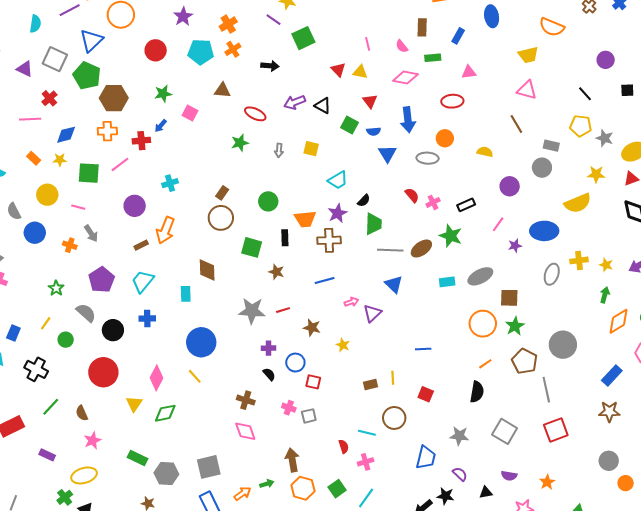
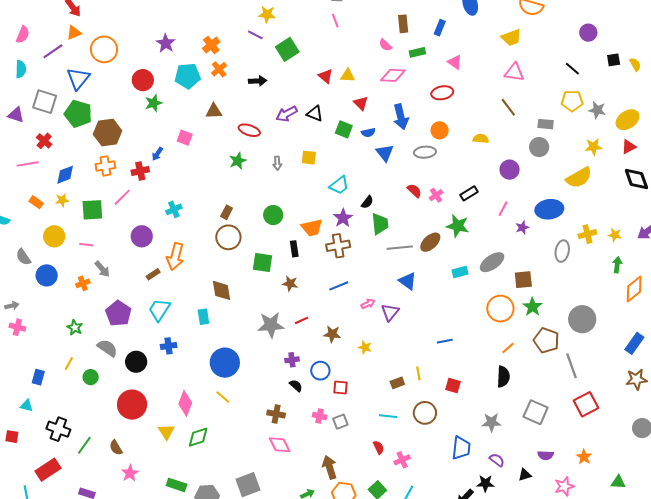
pink line: (368, 44) -> (335, 21), moved
pink triangle: (469, 72) -> (455, 62), turned 49
green star: (163, 94) -> (154, 103), moved
orange cross: (70, 245) -> (83, 283), turned -32
black cross: (36, 369) -> (58, 429), moved
cyan line: (367, 433) -> (388, 416), moved

